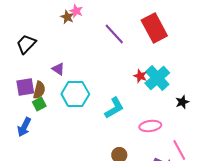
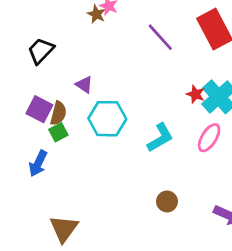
purple square: (25, 87) -> (39, 109), turned 36
pink ellipse: (150, 126) -> (209, 138), moved, turned -50

